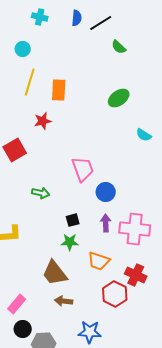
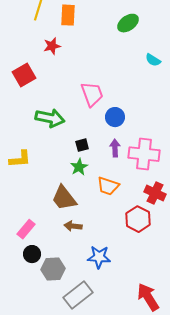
green arrow: (41, 193) -> (50, 118), size x1.6
green star: (70, 242) -> (79, 167), turned -30
red cross: (136, 275) -> (155, 193), moved
red hexagon: (115, 294) -> (138, 219), moved

